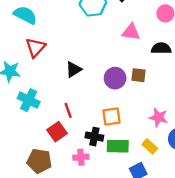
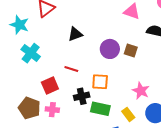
red line: (68, 110) -> (71, 69), moved, turned -64
black cross: (94, 137) -> (82, 96), turned -35
pink cross: (81, 157) -> (52, 110), moved

